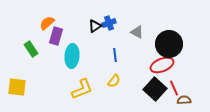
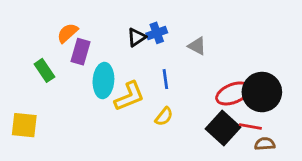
black circle: (169, 44) -> (262, 92), moved
red line: (174, 88) -> (250, 127), turned -56
yellow L-shape: (82, 89) -> (129, 96), moved

